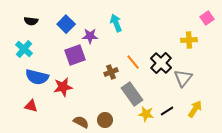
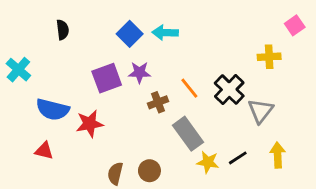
black semicircle: (31, 21) -> (63, 30), moved, turned -104
cyan arrow: (116, 23) -> (165, 33), turned -66
blue square: (66, 24) -> (130, 34), moved
purple star: (90, 36) -> (139, 72), moved
cyan cross: (24, 49) -> (18, 70), moved
yellow arrow: (195, 109) -> (278, 155), turned -36
brown semicircle: (81, 122) -> (115, 174), turned -105

